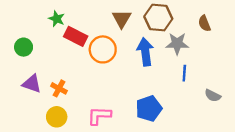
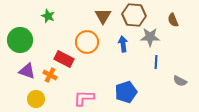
red rectangle: (76, 36) -> (64, 59), moved
green circle: (24, 47) -> (20, 40), size x1.6
blue arrow: (145, 52) -> (123, 44), size x0.7
yellow circle: (57, 117) -> (36, 99), moved

